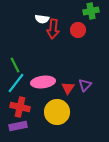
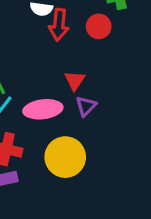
purple triangle: (85, 85) -> (86, 106), moved
red triangle: (68, 88) -> (75, 81), moved

